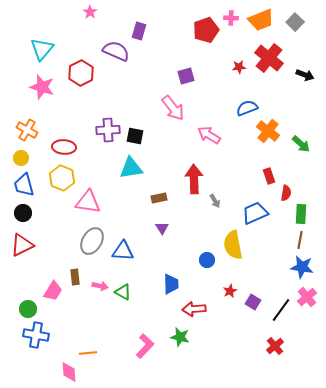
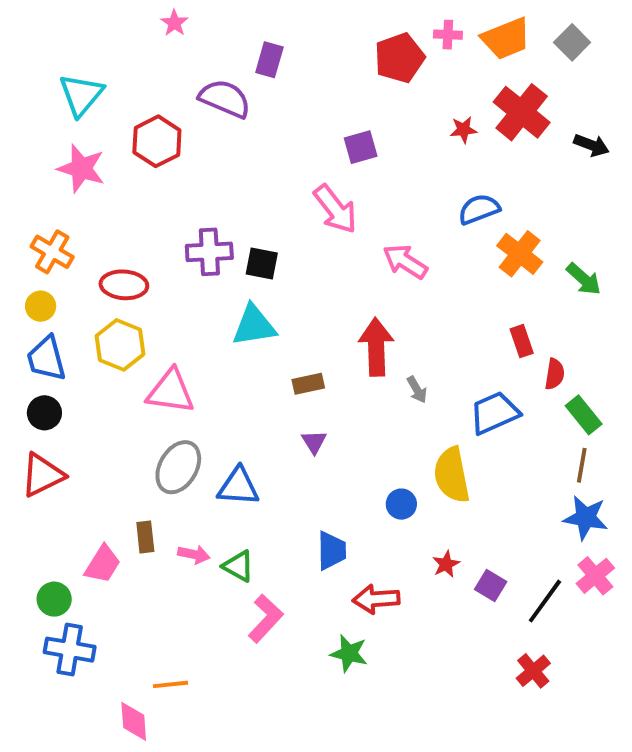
green rectangle: (301, 214) -> (584, 415), turned -42
pink L-shape: (145, 346) -> (266, 618), moved

